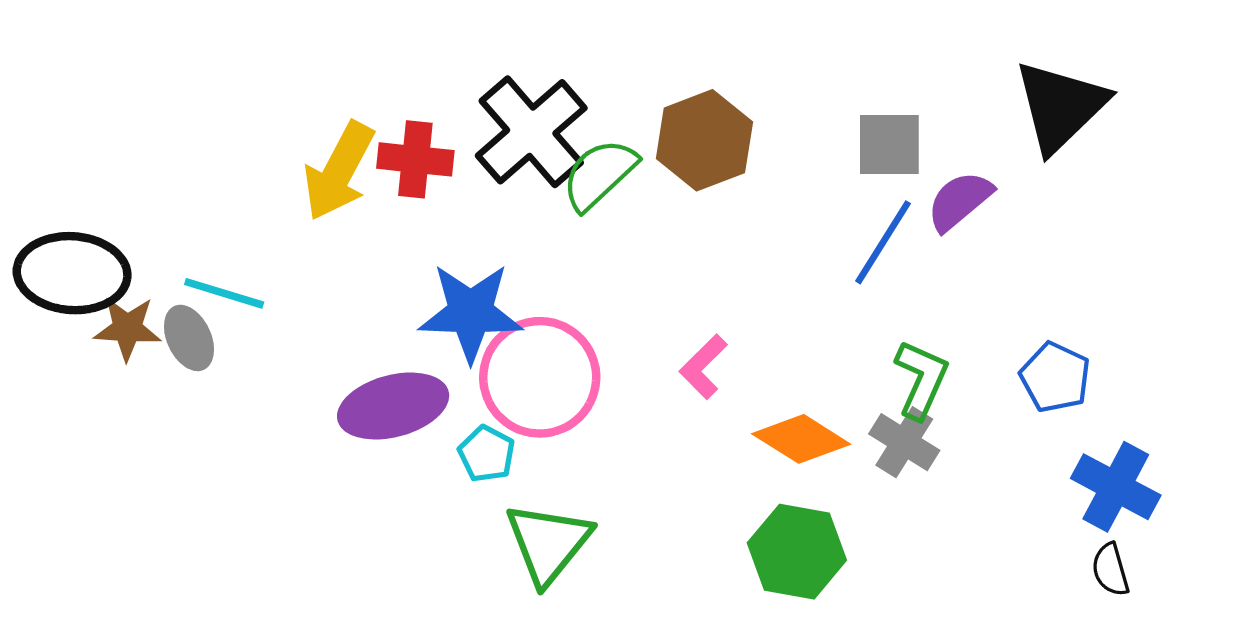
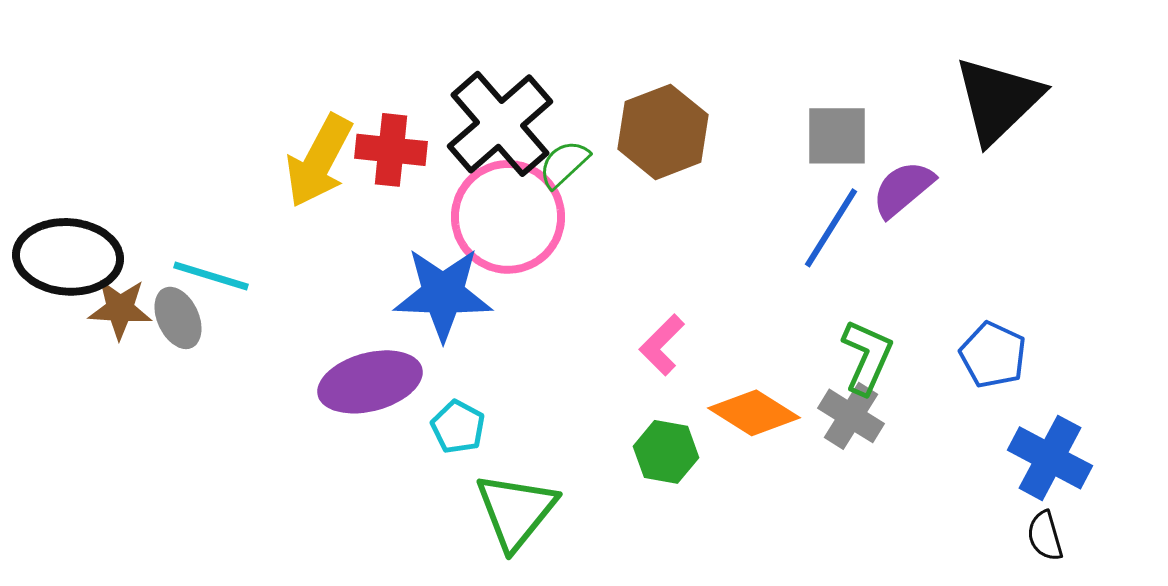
green semicircle: (599, 174) -> (564, 164), size x0.7
pink circle: (540, 377) -> (508, 217), moved
green hexagon: (797, 552) -> (666, 452), moved, size x0.7

